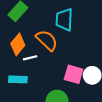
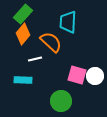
orange diamond: (18, 44) -> (23, 34), moved

